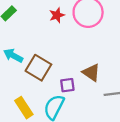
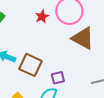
brown triangle: (91, 73) -> (83, 38), moved, size x1.4

